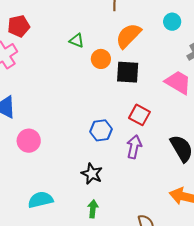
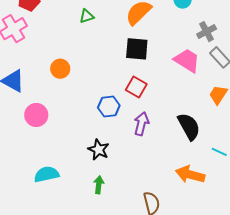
green triangle: (77, 41) -> (87, 16), turned -42
orange circle: (101, 59) -> (60, 69), moved
red square: (139, 115) -> (136, 87), moved

